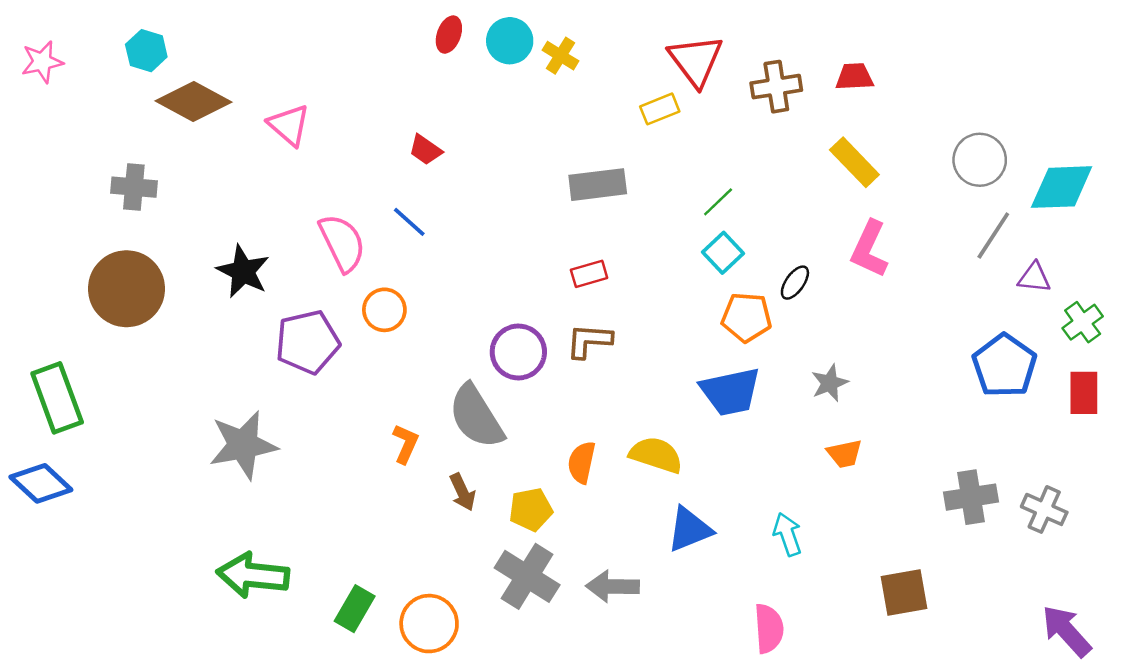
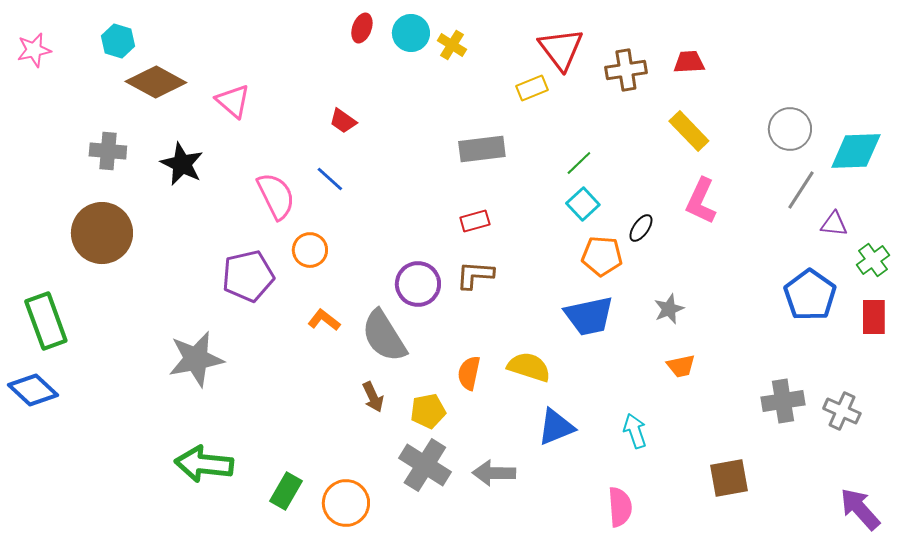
black star: (243, 271) -> (182, 164), moved
orange L-shape: (406, 444) -> (324, 320), moved, turned -76

